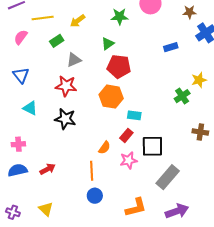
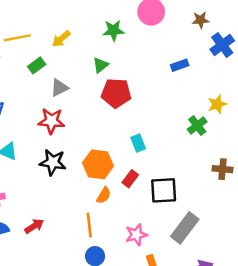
orange hexagon: (111, 97) -> (98, 164), moved
cyan rectangle: (134, 115) -> (138, 143), moved, turned 64
pink star: (129, 160) -> (136, 235), moved

